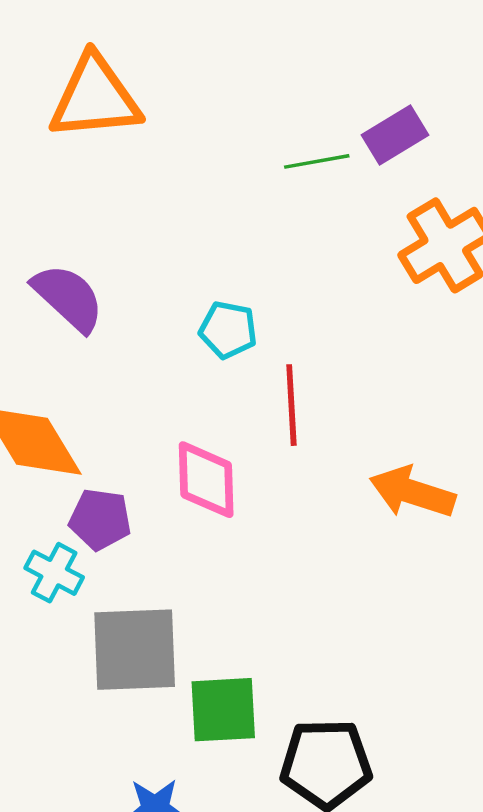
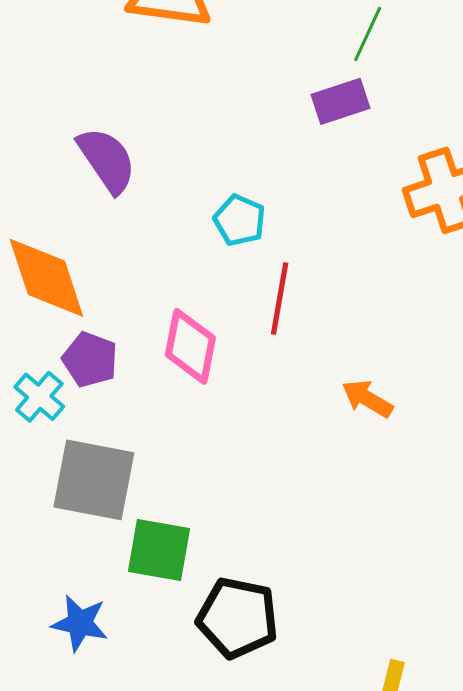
purple rectangle: (395, 135) -> (340, 101), moved
green line: (317, 161) -> (368, 34), moved, turned -68
orange arrow: (412, 492) -> (367, 399), size x0.7

